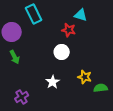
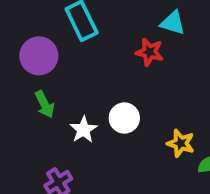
white circle: (62, 52) -> (124, 118), moved
white star: (53, 82) -> (84, 130), moved

